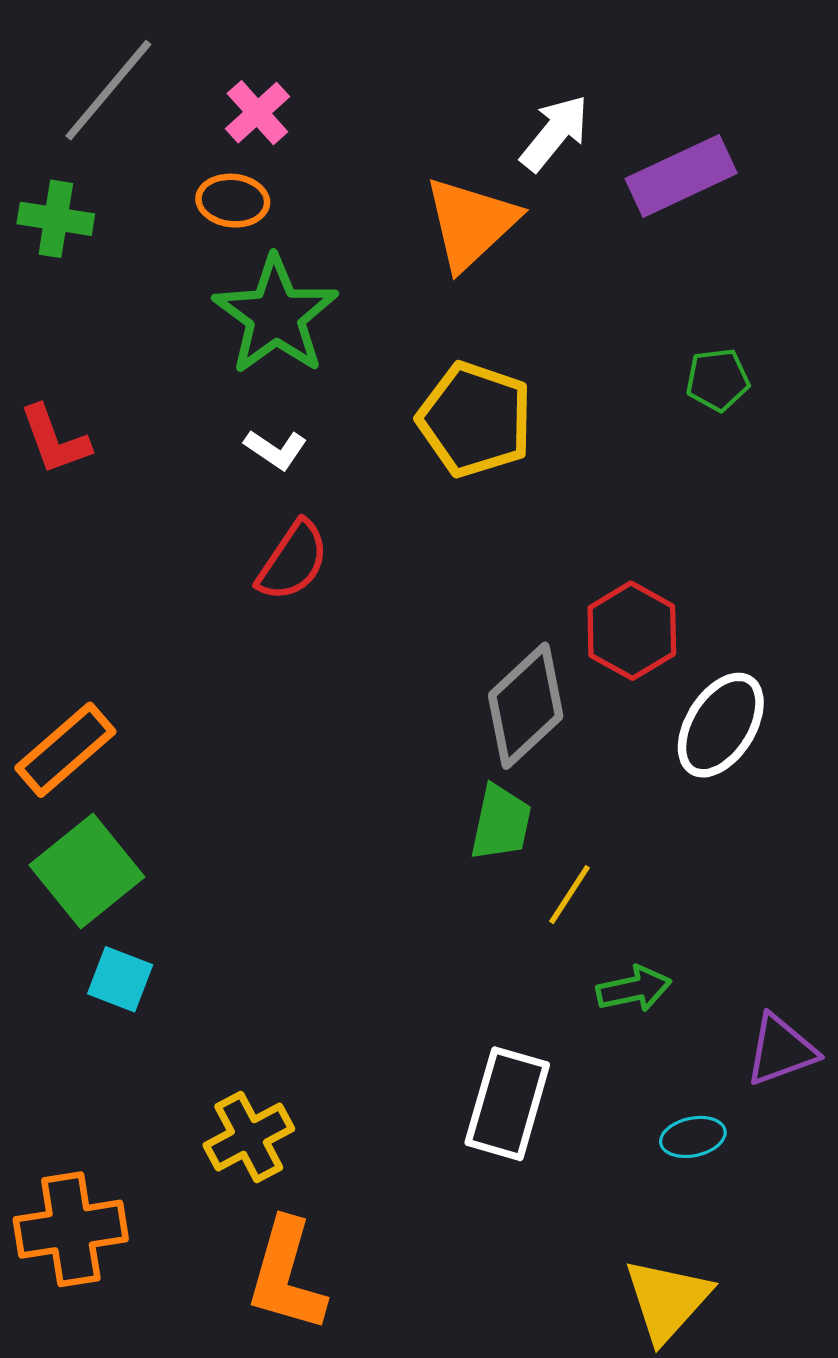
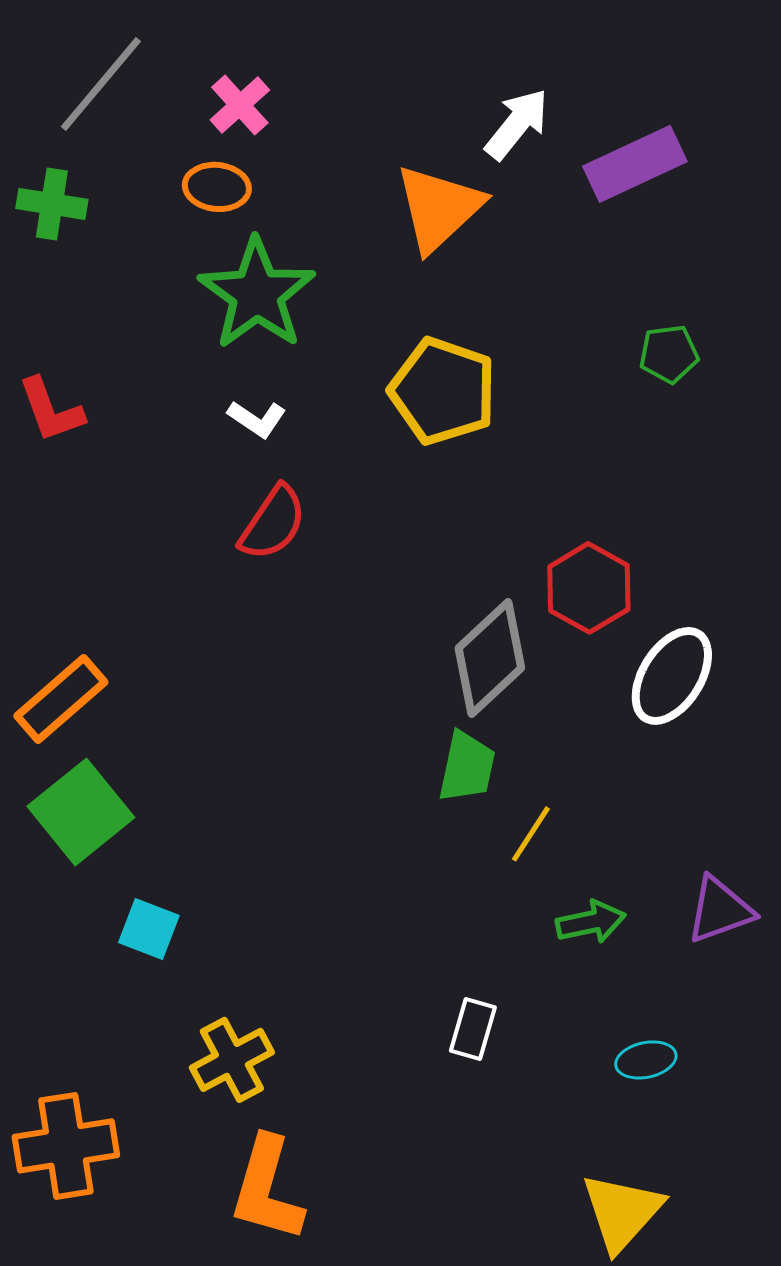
cyan square: (120, 979) -> (149, 929), moved
purple triangle: (781, 1050) -> (720, 910), moved
white rectangle: (507, 1104) -> (473, 1029), size x0.6

